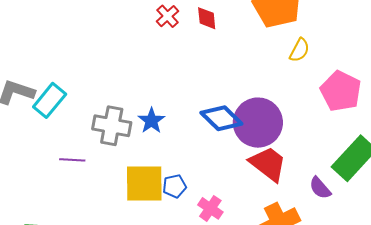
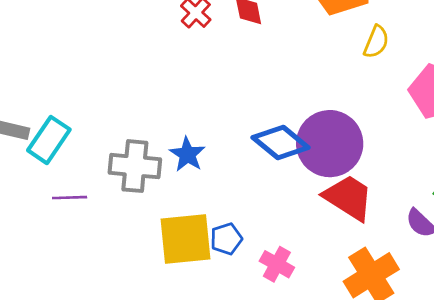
purple line: (72, 160) -> (70, 198), moved

